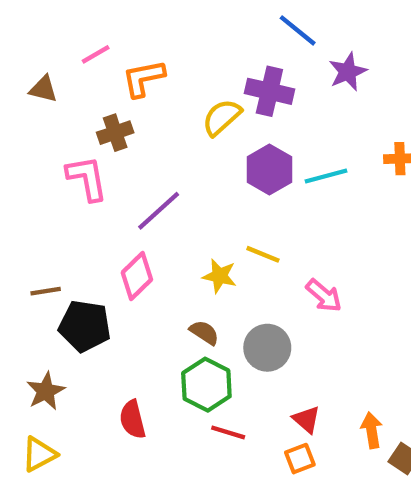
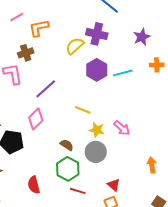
purple star: (348, 72) -> (142, 37), moved
yellow line: (263, 254) -> (83, 110), moved
yellow star: (219, 276) -> (97, 130), moved
orange arrow: (372, 430) -> (152, 165), moved

